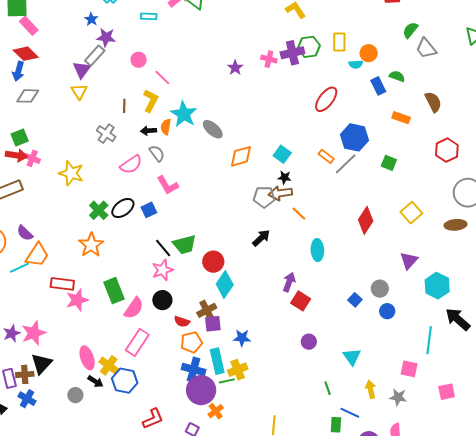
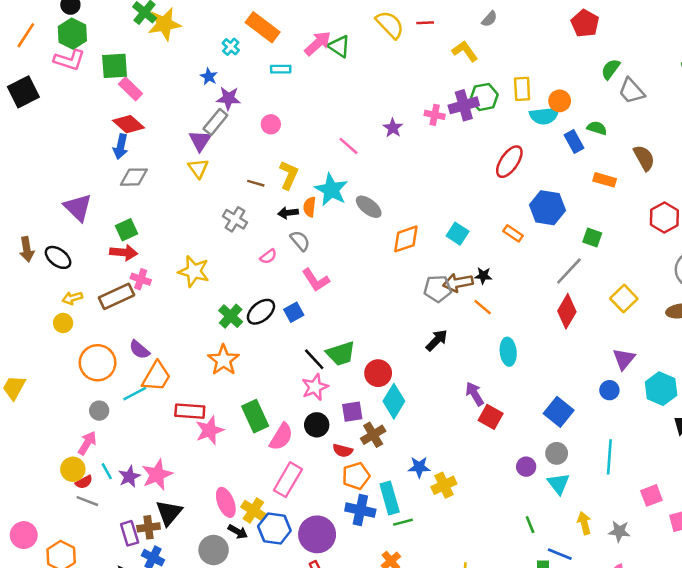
cyan semicircle: (356, 64) -> (544, 116), size x1.6
pink line: (162, 77) -> (348, 146), moved
brown line: (124, 106) -> (256, 183), turned -72
pink cross: (32, 158) -> (141, 279), moved
pink semicircle: (131, 164) -> (268, 256), size x0.6
gray line: (346, 164) -> (569, 271), moved
black star: (284, 177) -> (483, 276), moved
purple arrow: (289, 282) -> (475, 394), turned -48
gray circle: (380, 289) -> (557, 453), moved
blue square: (355, 300) -> (559, 412), size x1.6
blue circle: (387, 311) -> (609, 390), moved
purple square: (213, 324) -> (352, 412), moved
cyan line: (429, 340) -> (609, 457), moved
purple circle: (309, 342) -> (526, 467), moved
pink square: (409, 369) -> (651, 495), moved, turned -30
yellow cross: (238, 370) -> (444, 485), moved
purple circle: (201, 390) -> (317, 534), moved
gray circle: (75, 395) -> (214, 550), size x1.5

